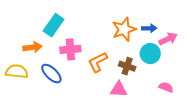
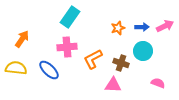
cyan rectangle: (54, 25) -> (70, 17), moved
orange star: (124, 29) -> (118, 28), size x0.6
pink arrow: (168, 39) -> (165, 26), moved
orange arrow: (33, 47) -> (22, 39), moved, turned -48

